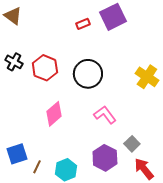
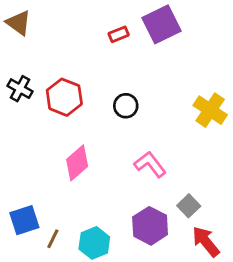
black circle: (88, 74) -> (126, 106), size x0.6

